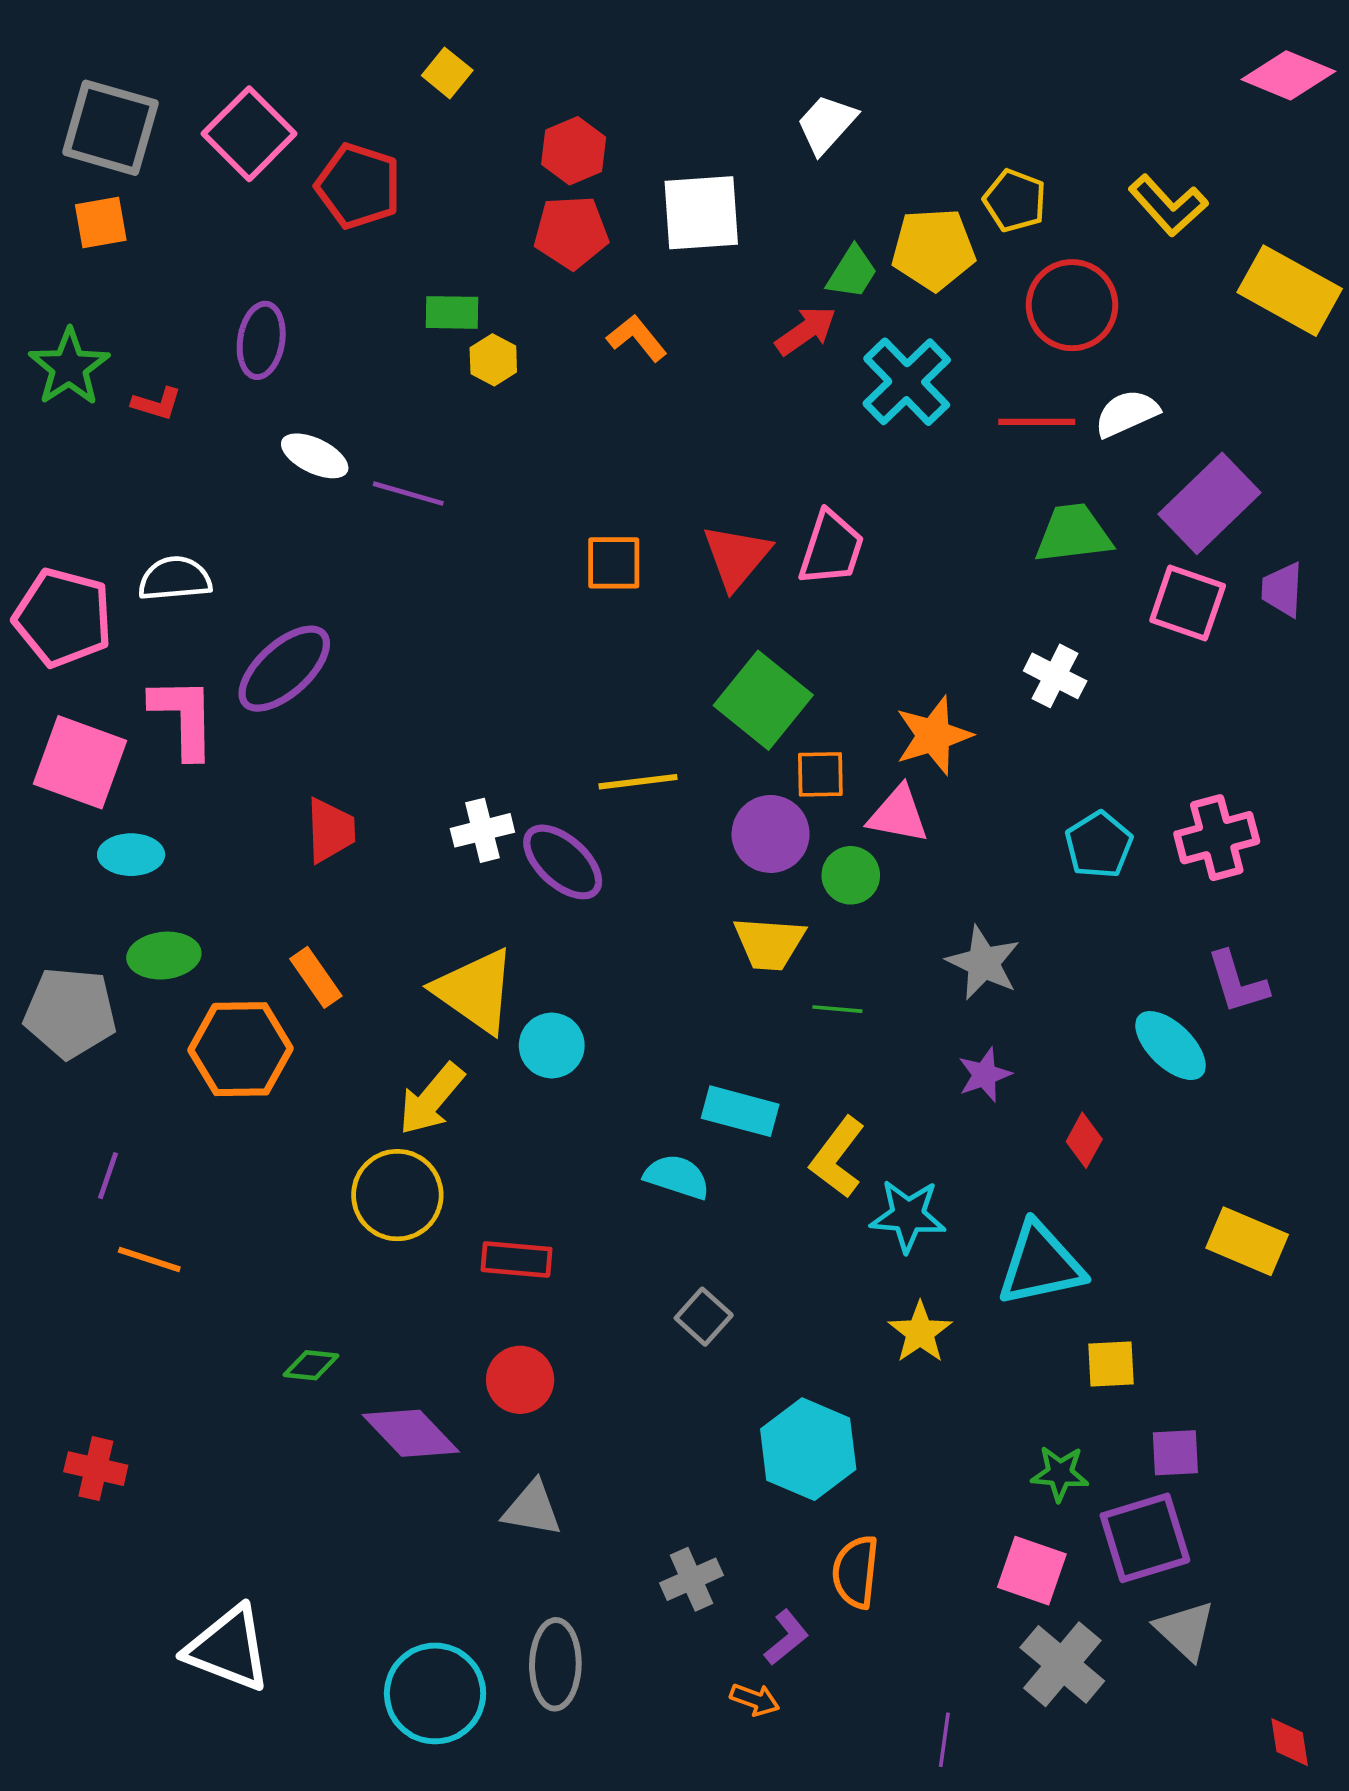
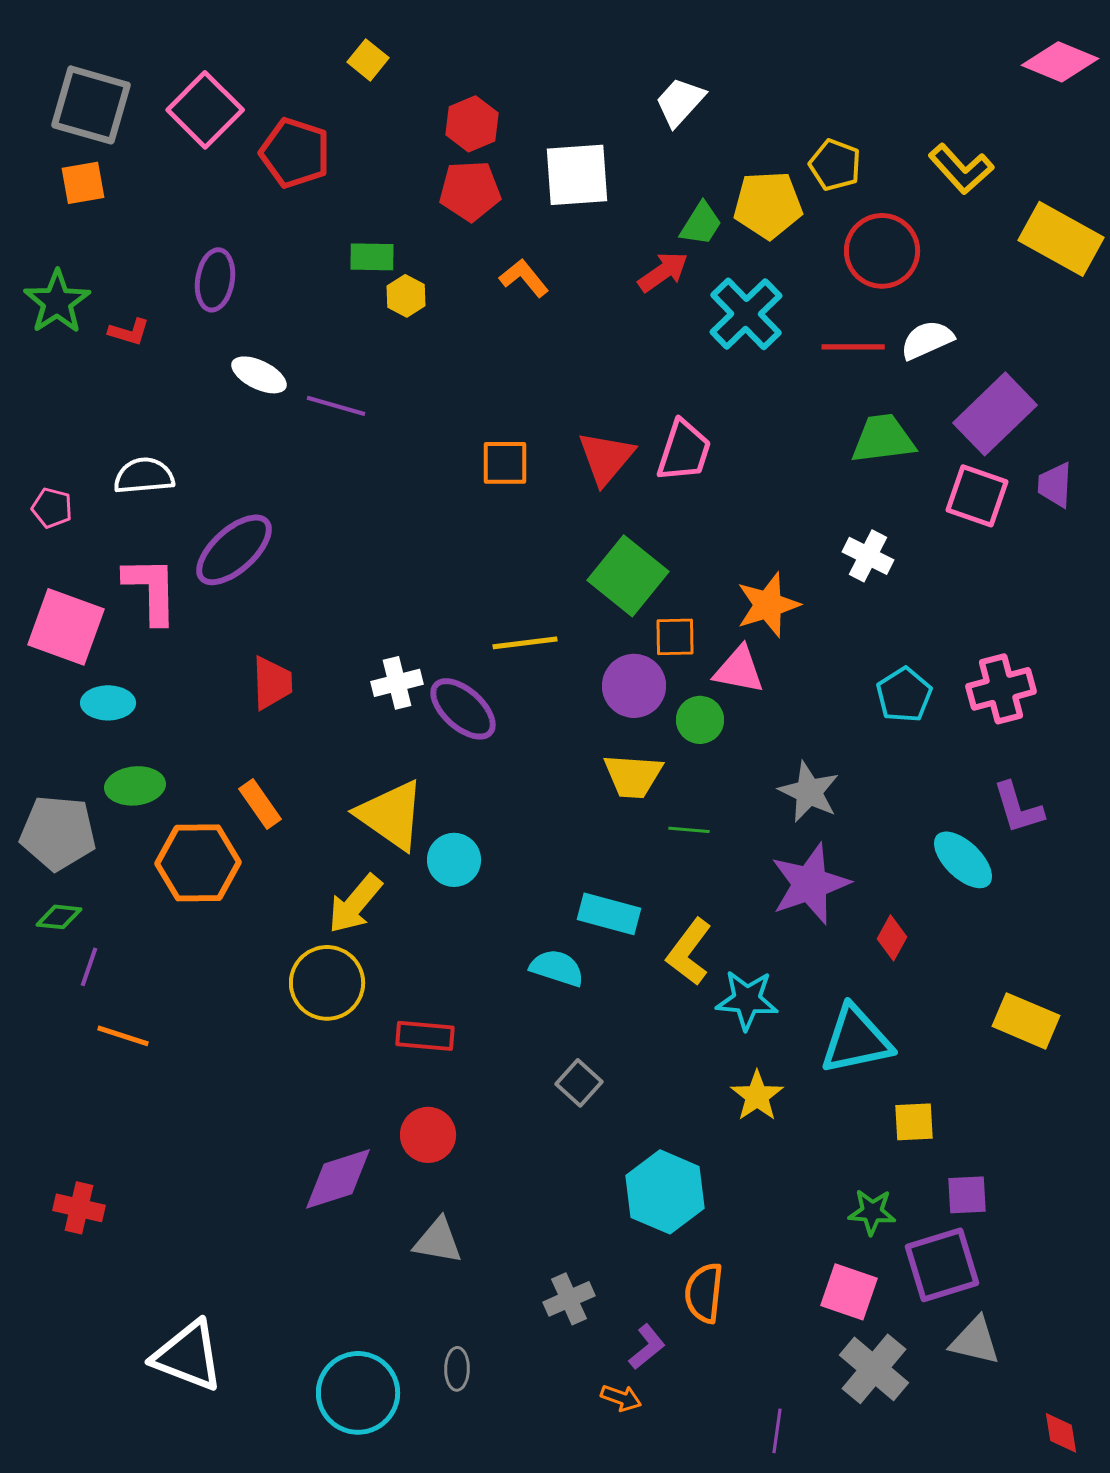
pink pentagon: (63, 618) -> (52, 508), size x0.5
purple star: (985, 1075) -> (810, 884), size x1.8
green diamond: (311, 1365) -> (59, 917), moved
purple diamond: (411, 1433) -> (338, 1179), turned -64
gray triangle: (1185, 1630) -> (975, 1341), turned -30
gray ellipse: (555, 1664) -> (457, 1369), size x0.6

